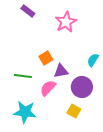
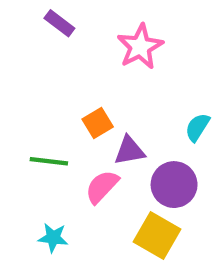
yellow square: (74, 111) -> (157, 236), size x1.5
cyan star: (25, 112) -> (53, 238), size x0.6

